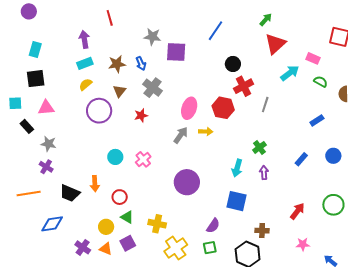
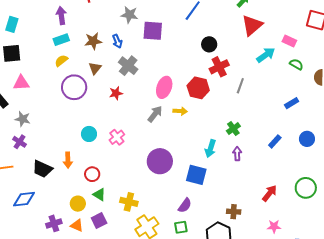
blue square: (237, 201) -> (196, 175), moved
purple cross: (83, 247) -> (54, 223), turned 35

